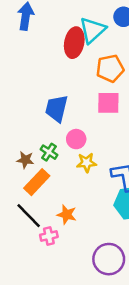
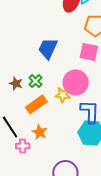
pink circle: (76, 139) -> (76, 82), moved, size x1.6
orange rectangle: (37, 182) -> (36, 104), moved

